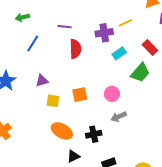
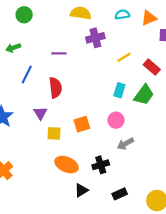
yellow line: (125, 23) -> (124, 57), moved
purple cross: (104, 33) -> (95, 38), moved
red semicircle: (75, 49) -> (55, 88), moved
cyan rectangle: (119, 53) -> (119, 90), moved, turned -32
purple triangle: (42, 81) -> (40, 113), turned -40

